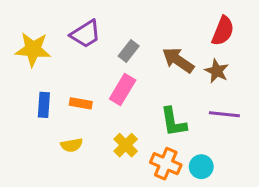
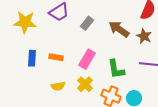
pink rectangle: (123, 90) -> (87, 59), moved
yellow semicircle: (72, 145) -> (58, 86), moved

